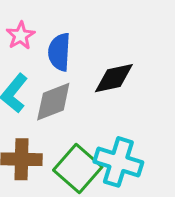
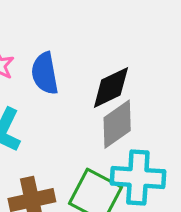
gray diamond: (53, 102) -> (117, 124), moved

